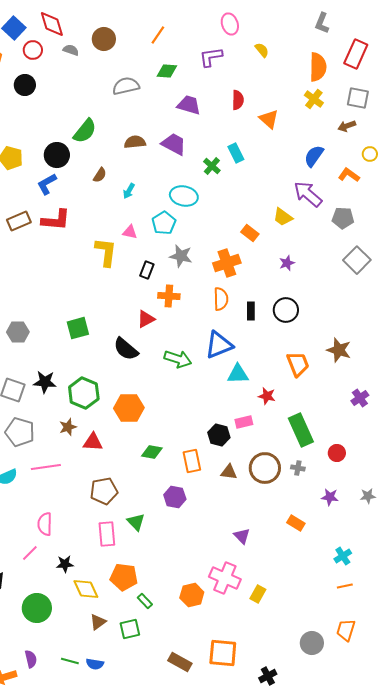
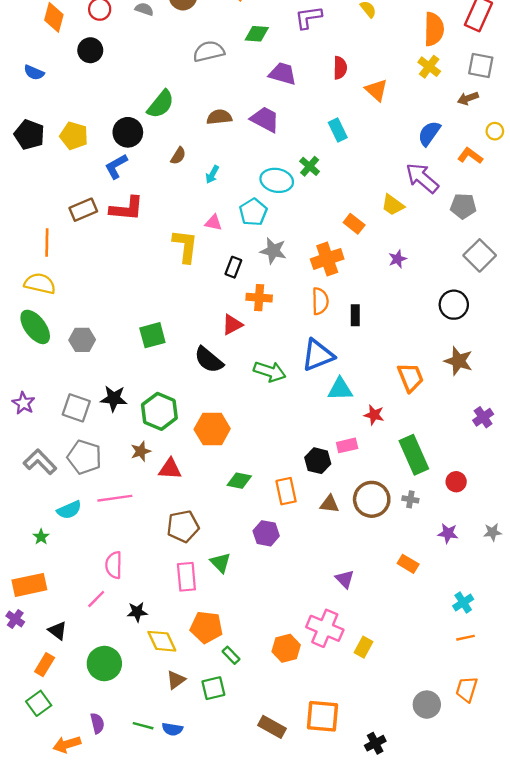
green cross: (212, 166) -> (310, 166), moved
black circle: (286, 310) -> (454, 305), moved

